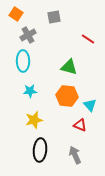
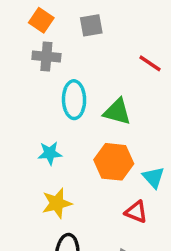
orange square: (16, 14) -> (41, 20), moved
gray cross: (28, 35) -> (46, 56), turned 35
cyan ellipse: (23, 61) -> (74, 100), moved

